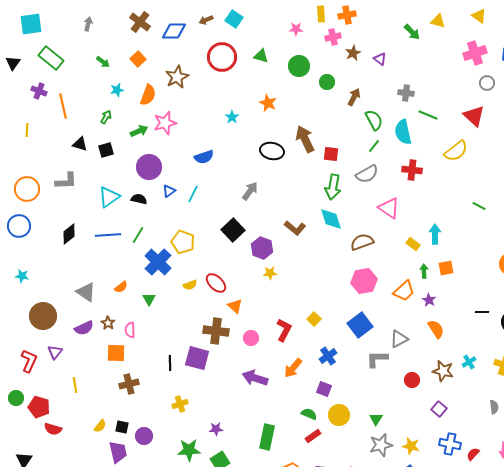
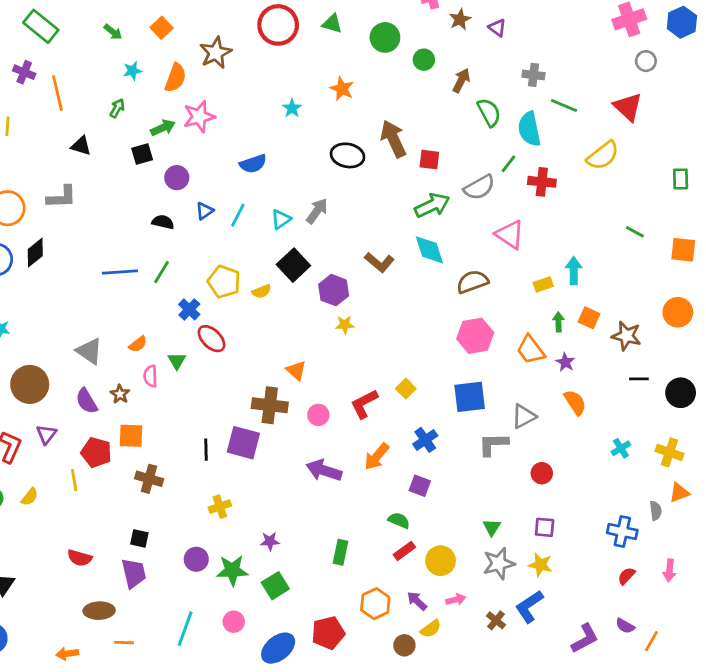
green line: (374, 146) -> (508, 164), moved
black square: (106, 150) -> (142, 154), moved
purple circle: (149, 167) -> (177, 178), size x0.7
green arrow: (333, 187) -> (432, 205), turned -125
cyan triangle: (109, 197) -> (281, 219), moved, size x0.7
black diamond: (69, 234) -> (35, 253), moved
yellow rectangle: (413, 244) -> (543, 284), turned -56
blue cross: (158, 262) -> (189, 309), size x0.6
orange square: (446, 268) -> (589, 318), turned 35
red ellipse: (216, 283) -> (211, 339), moved
yellow semicircle: (190, 285) -> (261, 291), moved
orange trapezoid: (404, 291) -> (531, 350), turned 95
blue square: (360, 325) -> (470, 397), turned 30
purple semicircle: (84, 328) -> (87, 401), turned 84
pink semicircle: (130, 330) -> (150, 376), moved
red L-shape: (284, 330) -> (364, 404), turned -145
brown star: (443, 371) -> (626, 336), moved
brown cross: (129, 384) -> (149, 479), turned 30
red pentagon: (39, 407) -> (96, 452), moved
purple square: (439, 409) -> (545, 527), moved, turned -35
yellow circle: (339, 415) -> (440, 561), moved
yellow semicircle: (100, 426) -> (30, 497), moved
red semicircle: (53, 429) -> (80, 558), moved
purple circle: (144, 436) -> (196, 559), moved
green rectangle: (267, 437) -> (341, 552), size x0.7
blue cross: (450, 444) -> (622, 532), moved

